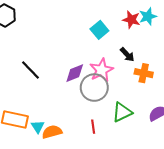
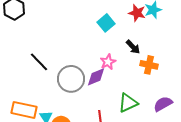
pink star: (101, 70) -> (108, 62), size x0.7
purple diamond: (75, 73) -> (96, 77), moved
gray circle: (94, 88) -> (71, 79), moved

